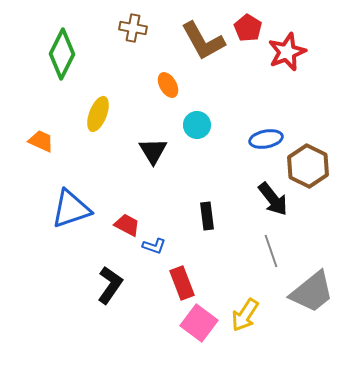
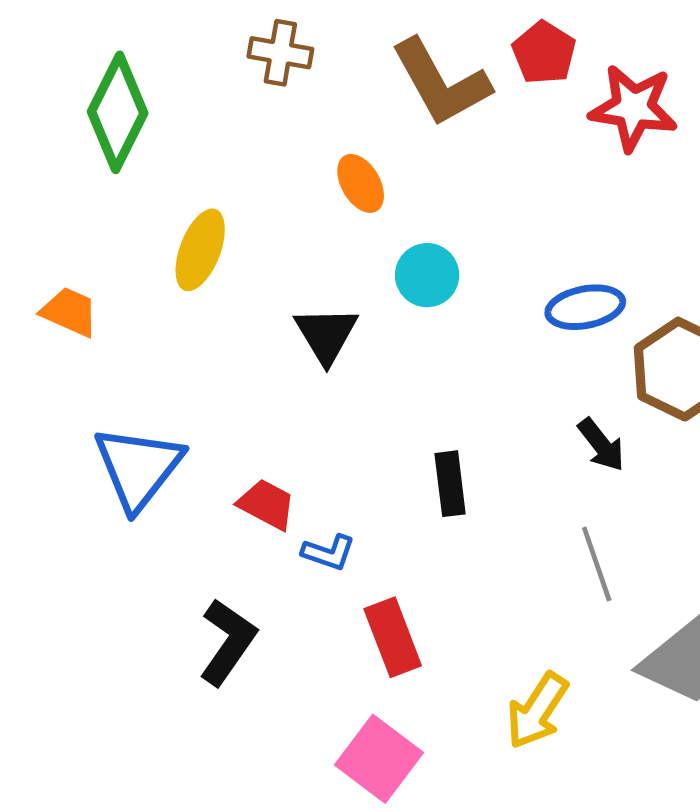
red star: (287, 52) -> (633, 108), turned 30
black arrow: (273, 199) -> (601, 445), size x0.7
blue triangle: (71, 209) -> (138, 468), turned -33
pink square: (199, 323) -> (379, 759), moved

